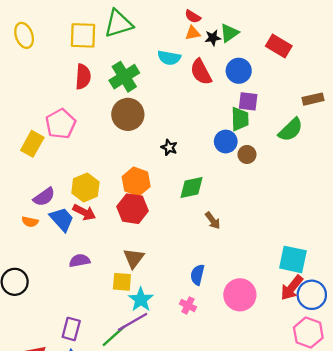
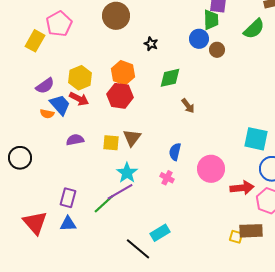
orange semicircle: (30, 222) -> (47, 114), moved
brown triangle: (134, 258) -> (132, 138), moved
yellow square: (122, 282) -> (111, 143), moved
red arrow: (292, 288) -> (242, 188), moved, turned -135

